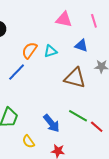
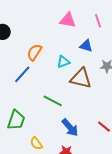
cyan triangle: (51, 51) -> (63, 62), moved
green line: (78, 116) -> (53, 101), moved
blue arrow: (51, 123) -> (70, 127), moved

